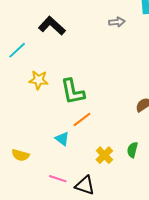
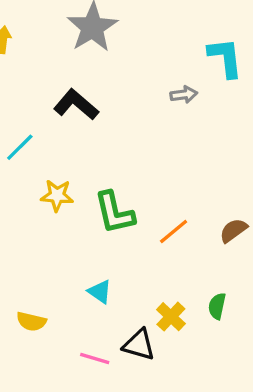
orange line: (82, 119) -> (174, 232), moved
black triangle: (85, 185) -> (139, 345), moved

